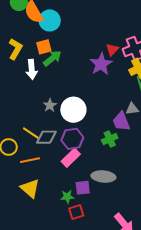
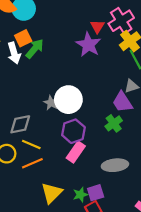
white arrow: (32, 69) -> (14, 53), moved
gray star: (50, 105) -> (51, 103), moved
yellow line: (31, 133) -> (31, 145), moved
gray diamond: (46, 137) -> (20, 124), moved
yellow triangle: (30, 188) -> (52, 193), moved, turned 45
purple square: (83, 188) -> (96, 193), moved

